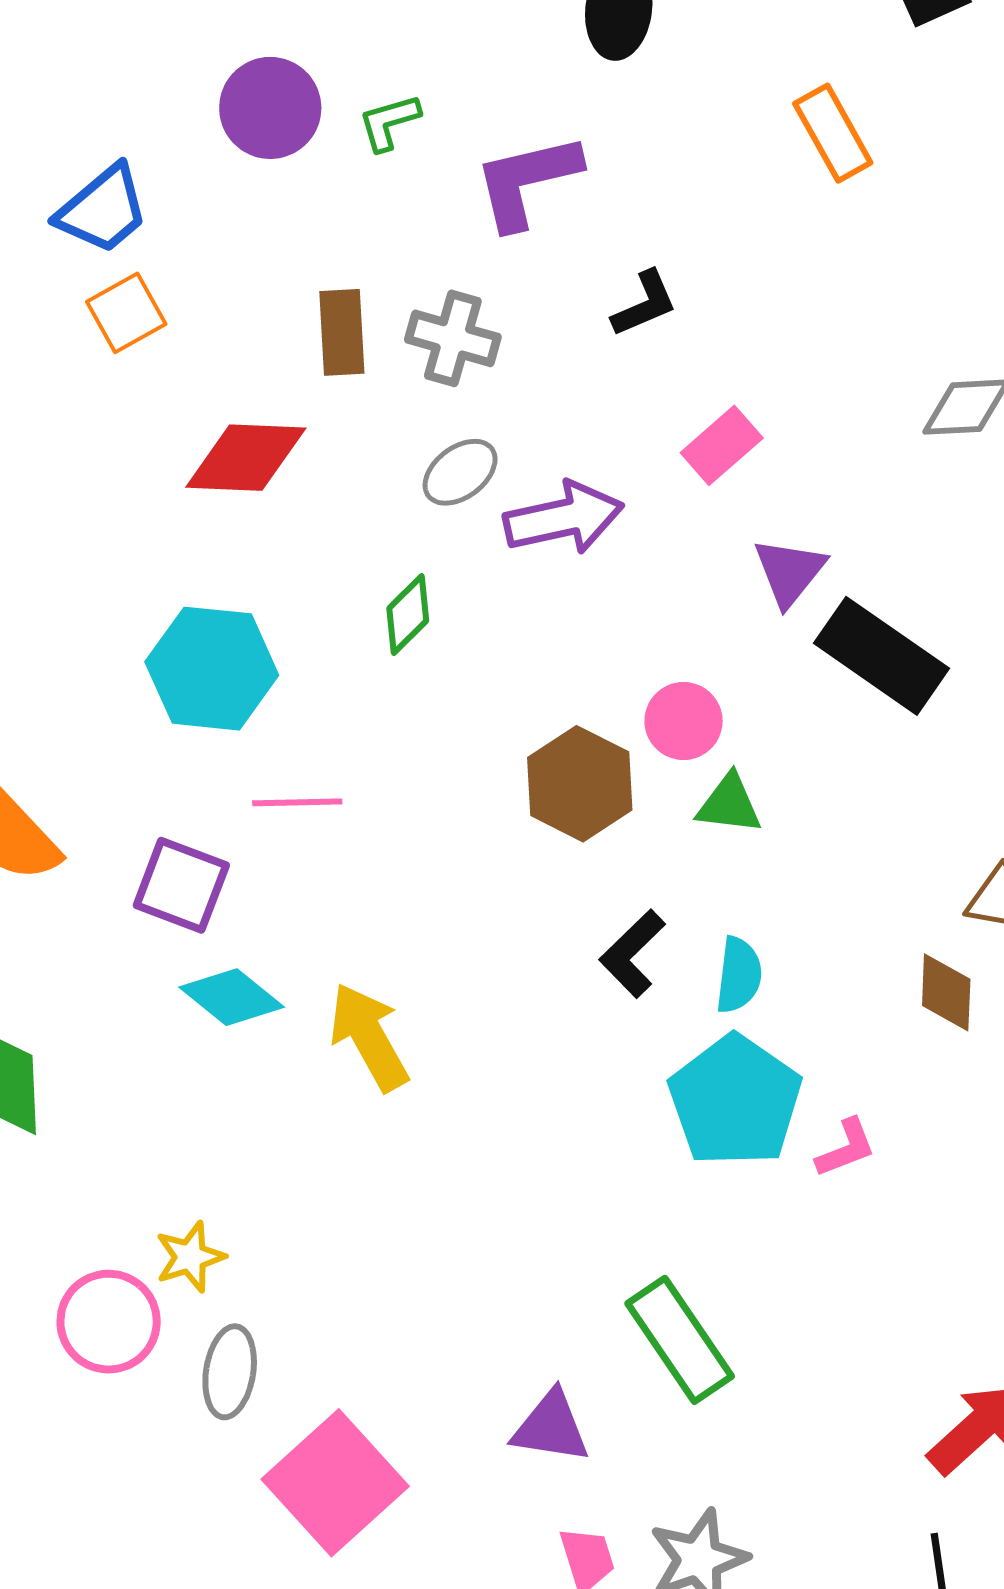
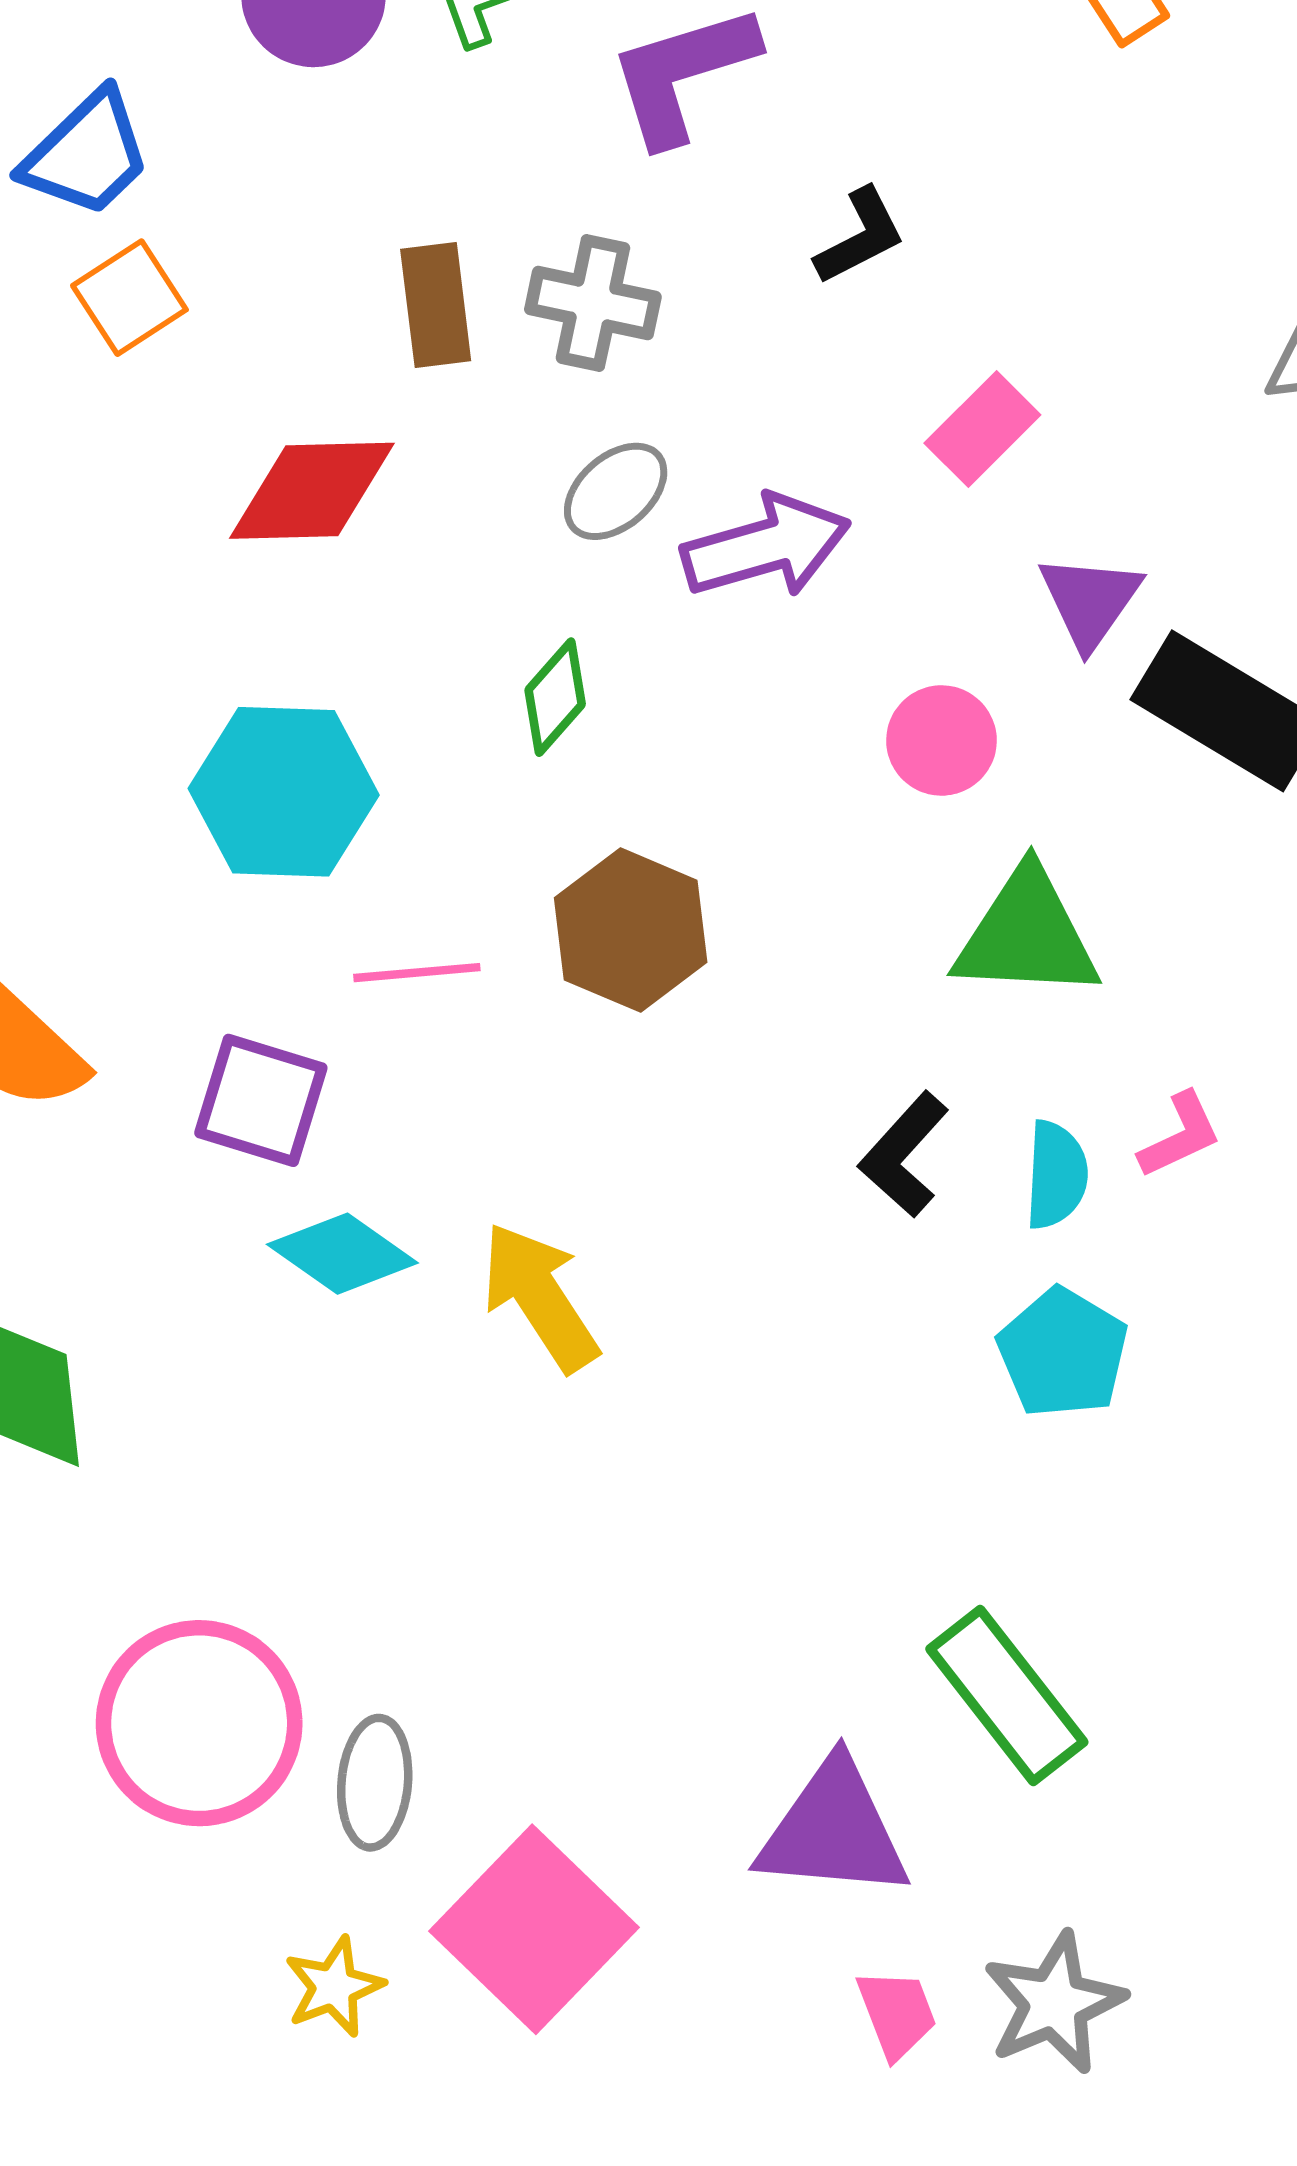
pink circle: (684, 721) -> (941, 740), moved
brown hexagon: (580, 784) -> (631, 930), moved
green triangle: (729, 804) -> (1027, 935), size x1.6
cyan pentagon: (735, 1101) -> (1063, 1353), size x0.7
pink L-shape: (846, 1148) -> (1180, 1135), moved
yellow star: (190, 1257) -> (334, 1987), moved
pink circle: (109, 1322) -> (199, 1723), size x1.4
purple triangle: (551, 1427) -> (833, 1830), size x1.4

